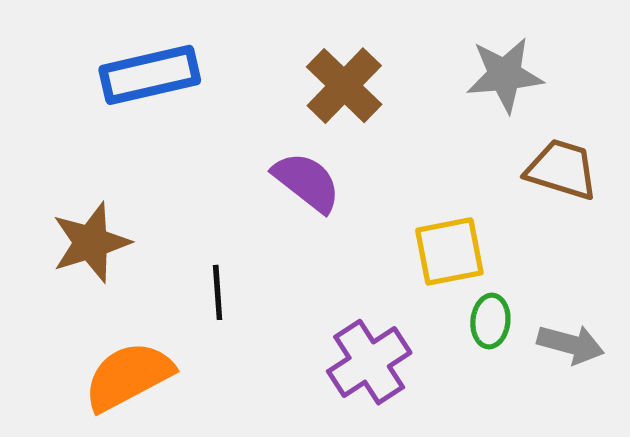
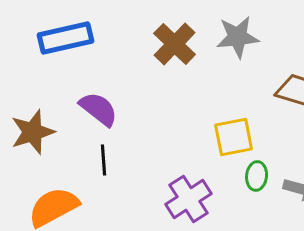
gray star: (505, 75) -> (238, 37), moved
purple semicircle: (307, 182) -> (99, 109), moved

